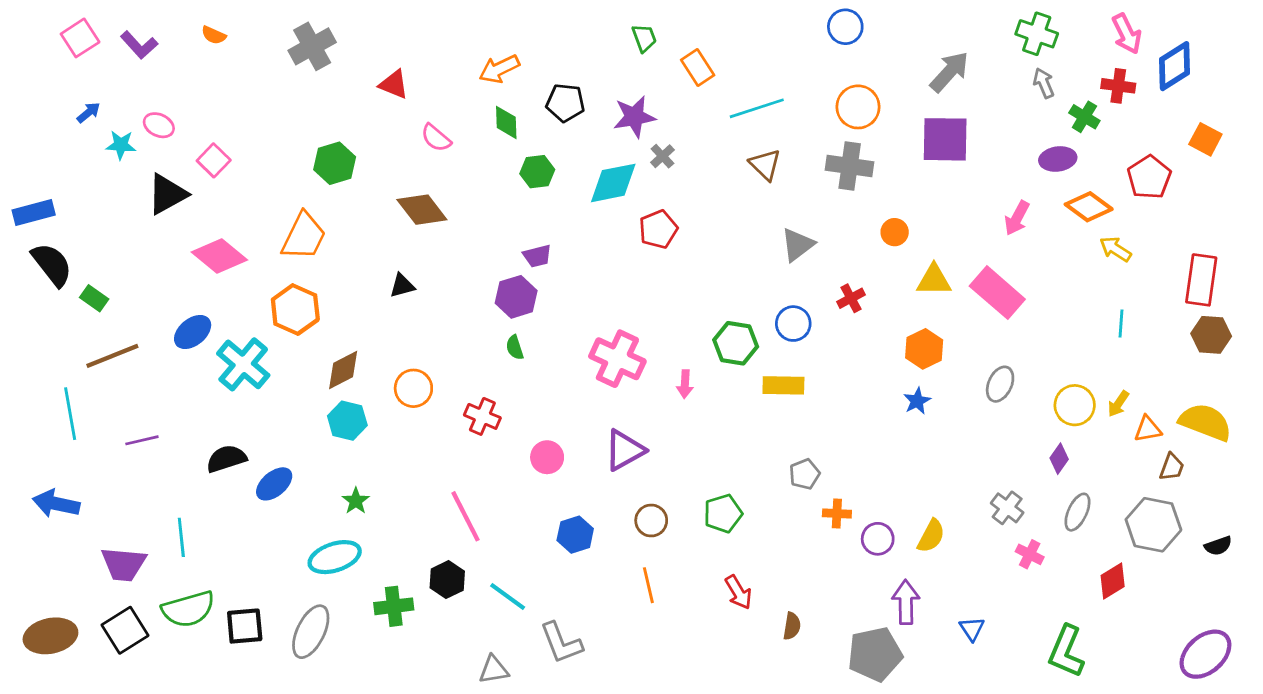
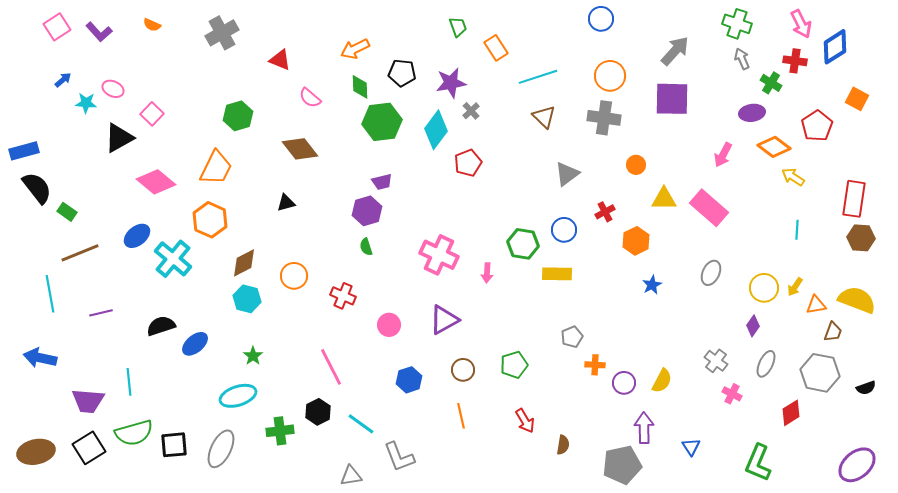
green hexagon: (537, 172) -> (382, 122), size x1.6
cyan diamond: (613, 183) -> (436, 130), turned -42
orange hexagon: (924, 349) -> (636, 241), moved

